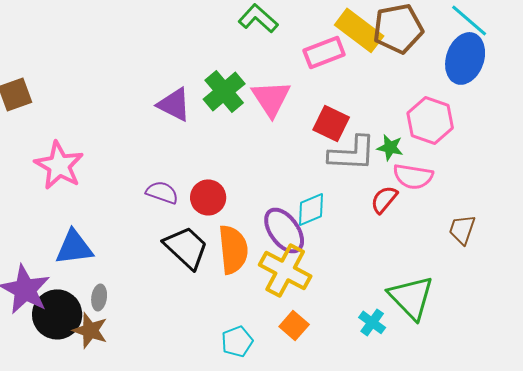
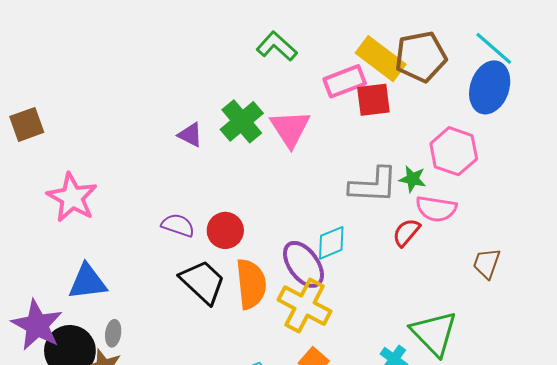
purple triangle: (174, 104) -> (190, 135), size x0.7
red square: (331, 123) -> (373, 100), moved, turned -33

